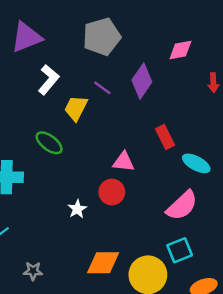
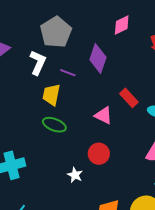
white L-shape: (49, 80) -> (38, 63), moved
green ellipse: (49, 143) -> (54, 125), moved
pink triangle: (124, 162) -> (103, 115), moved, turned 36

